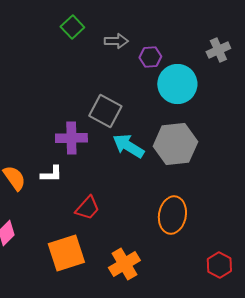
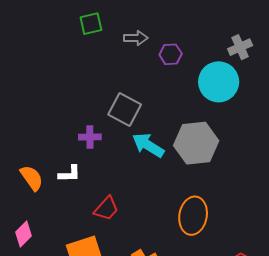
green square: (72, 27) -> (91, 24), turned 30
cyan circle: (177, 84) -> (219, 82), moved
purple cross: (71, 138) -> (90, 137), size x0.7

